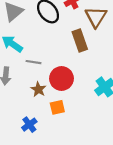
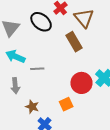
red circle: (62, 79) -> (81, 83), moved
brown star: (38, 89) -> (32, 107), moved

